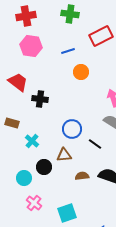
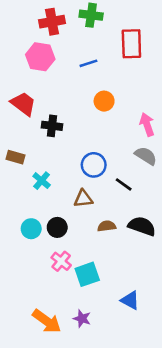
red cross: (26, 16) -> (52, 22), moved
red rectangle: (101, 36) -> (131, 44), turned -65
orange circle: (81, 72) -> (104, 101), moved
black circle: (44, 167) -> (57, 227), moved
pink cross: (34, 203) -> (61, 261), moved

